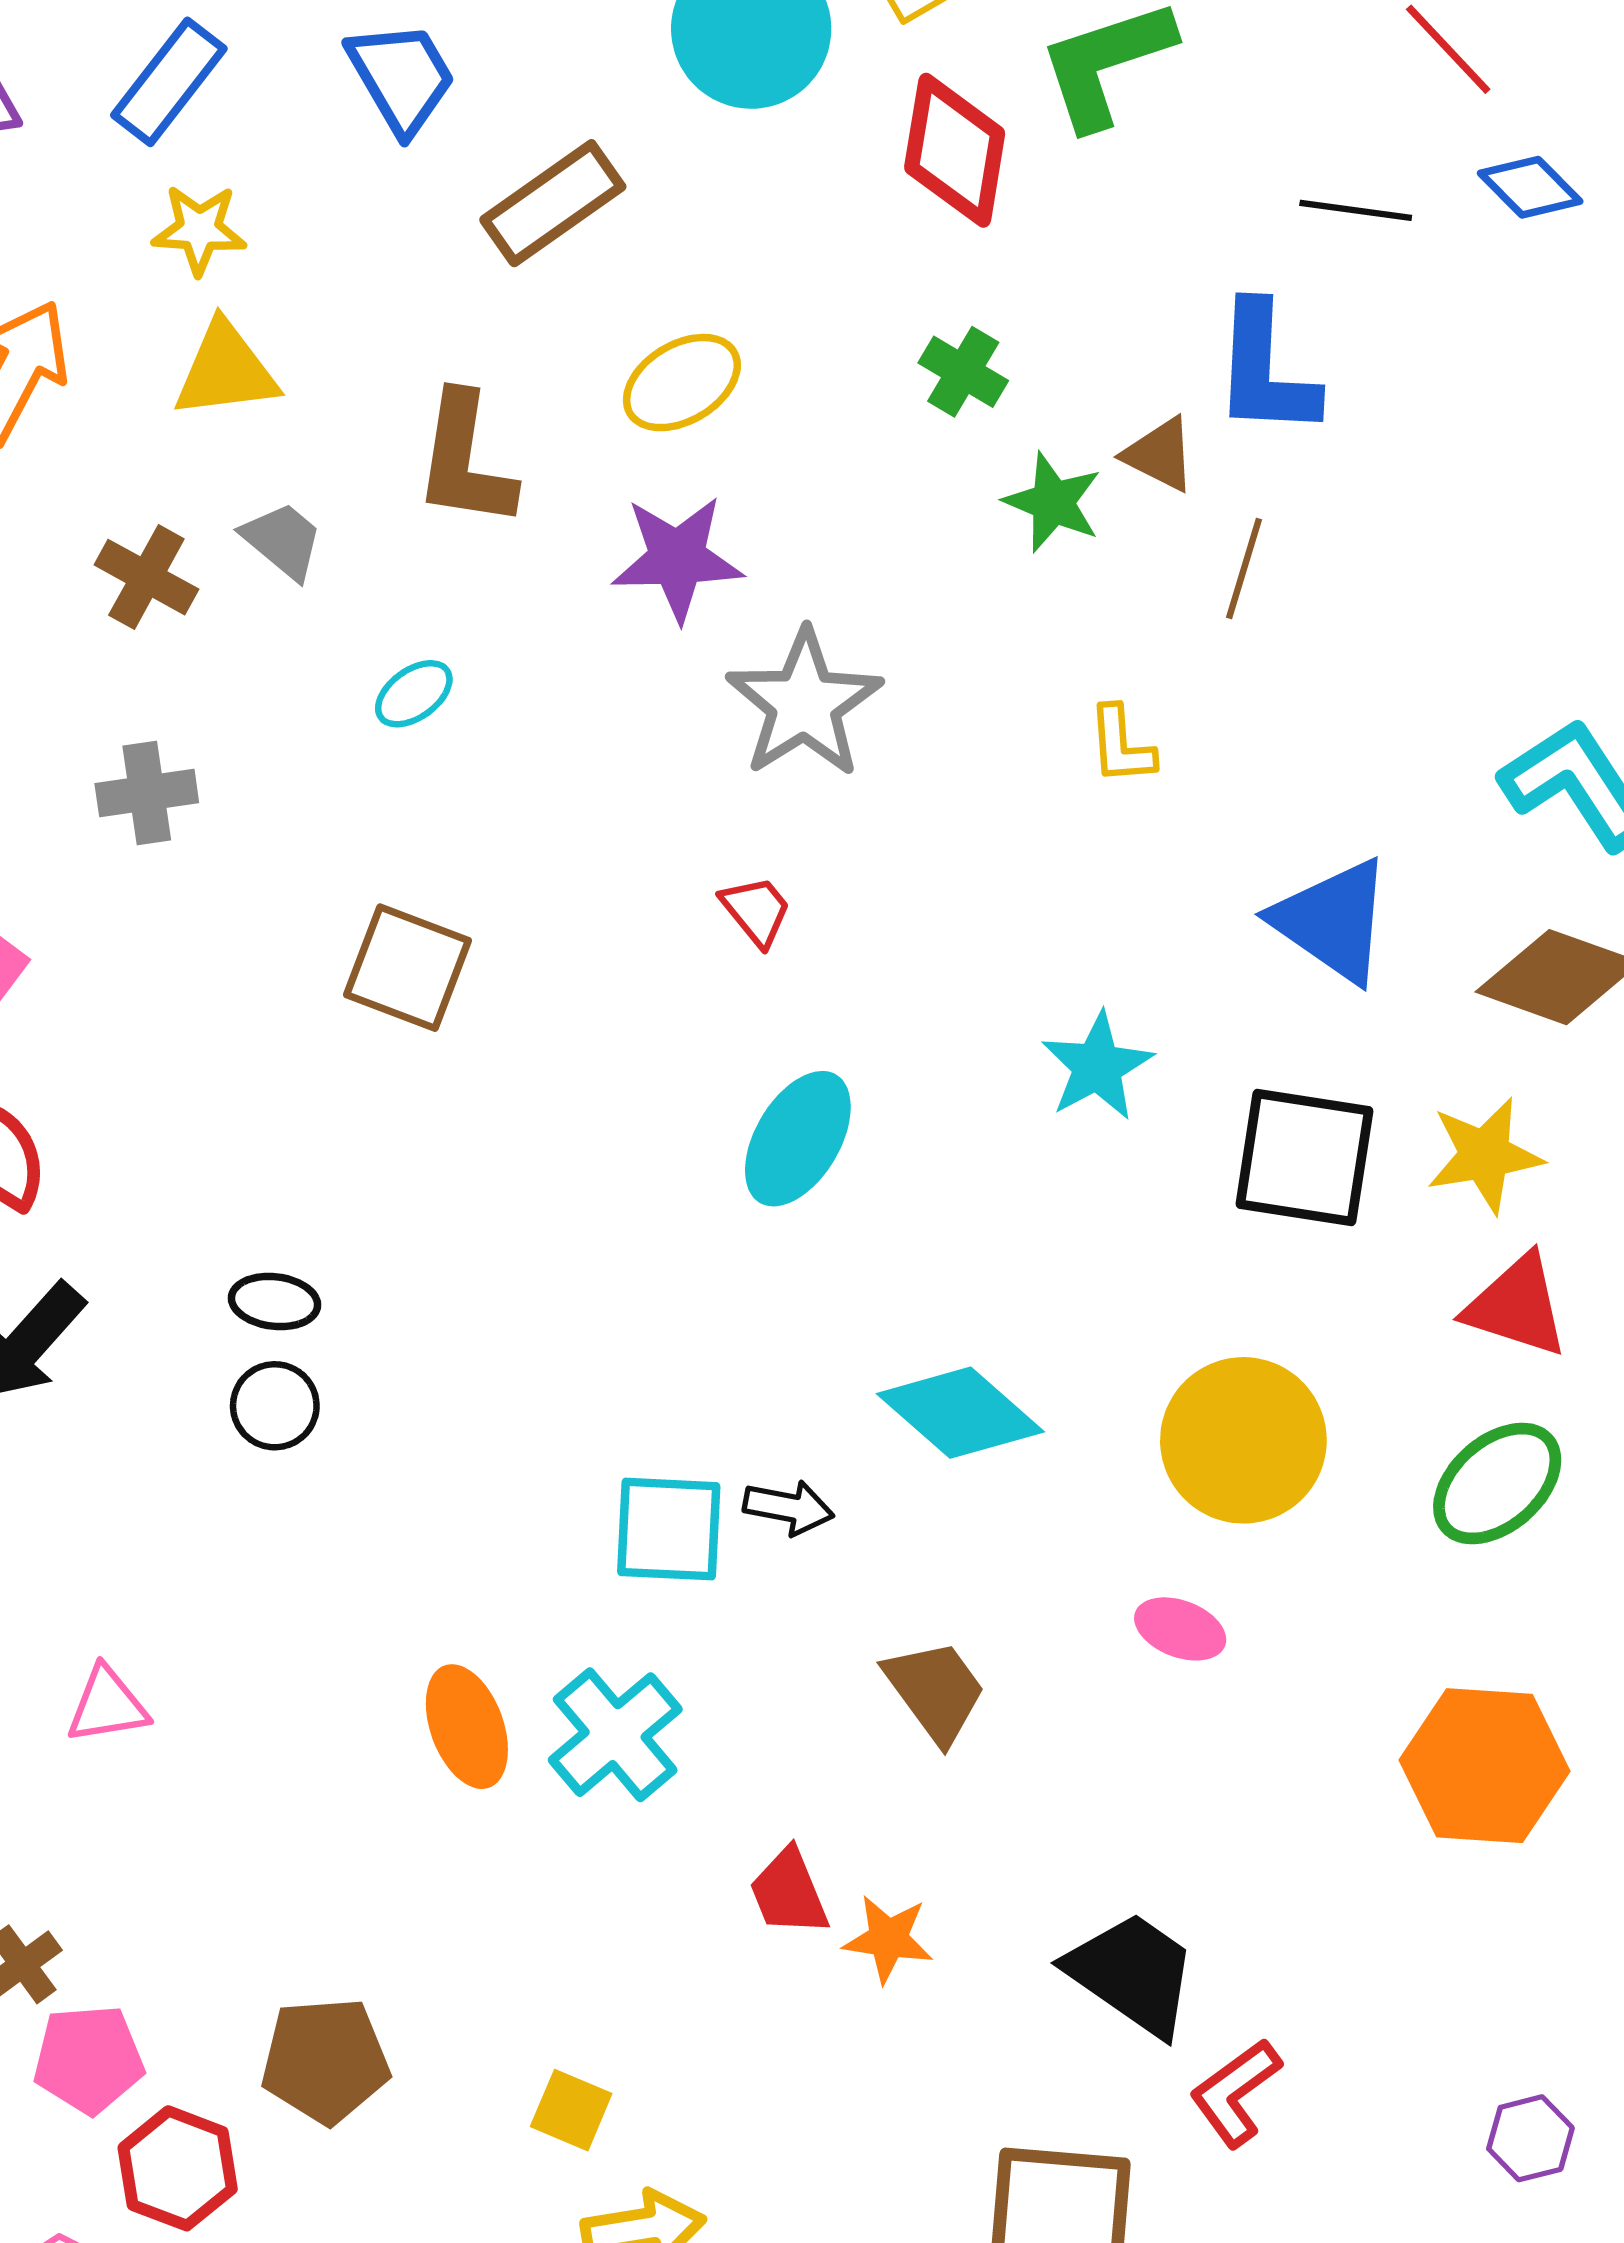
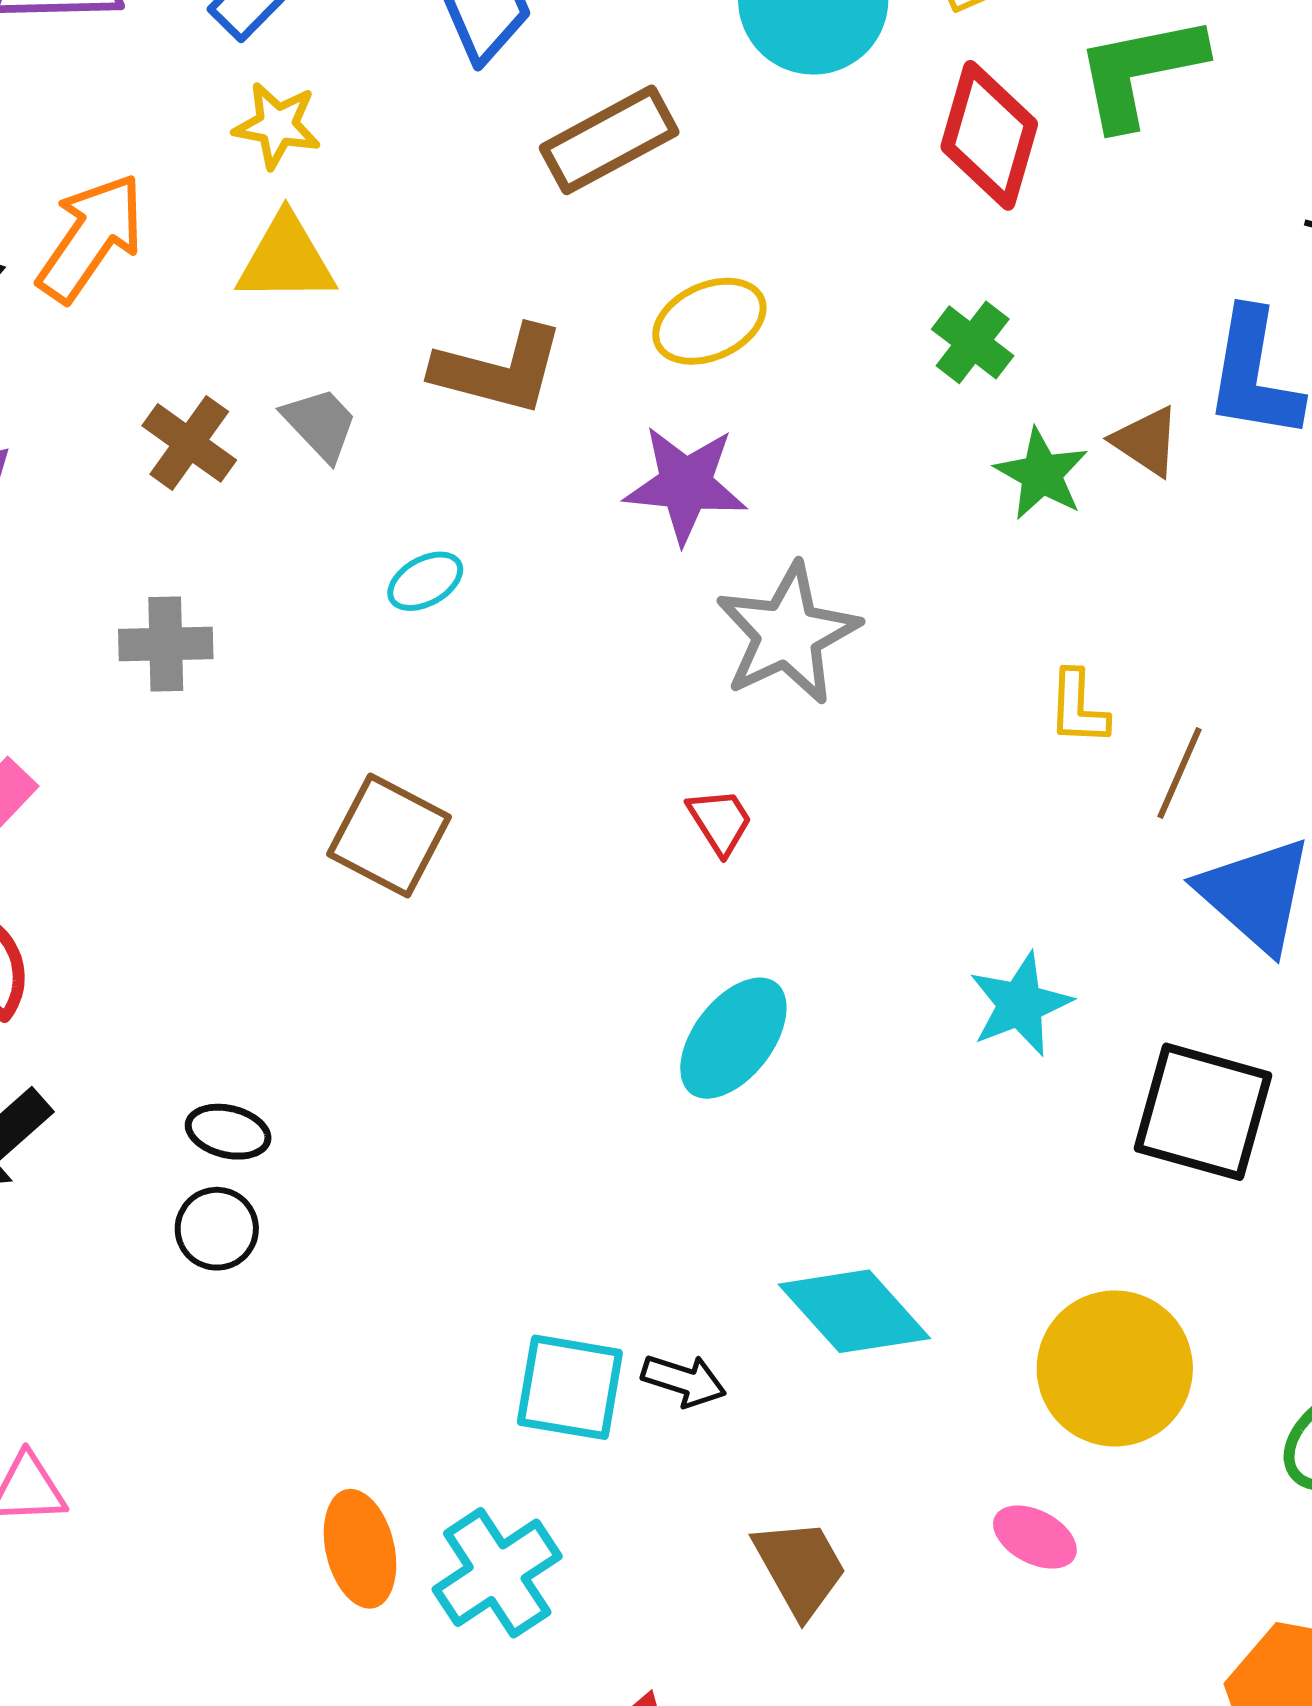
brown L-shape: (465, 460) -> (499, 370), turned -91
brown line: (1244, 568) -> (1180, 773), moved

